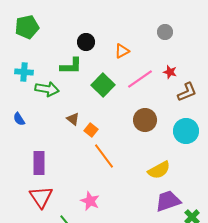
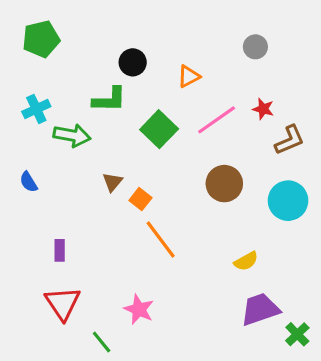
cyan cross: (24, 72) -> (36, 109), turned -30
brown triangle: (73, 119) -> (112, 182), turned 32
purple rectangle: (39, 163) -> (60, 250), size x0.6
yellow semicircle: (159, 170) -> (246, 261), size x0.7

